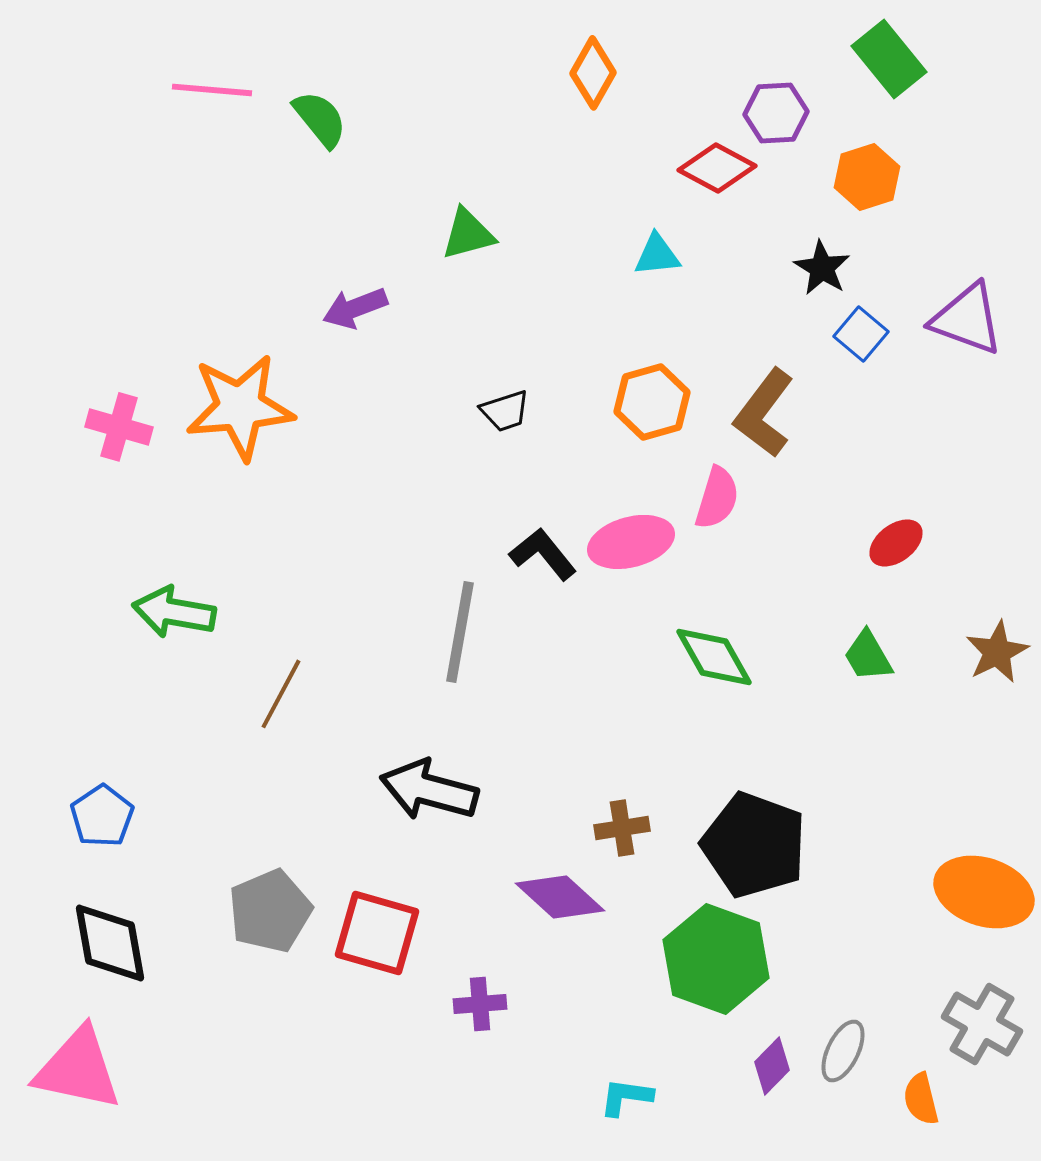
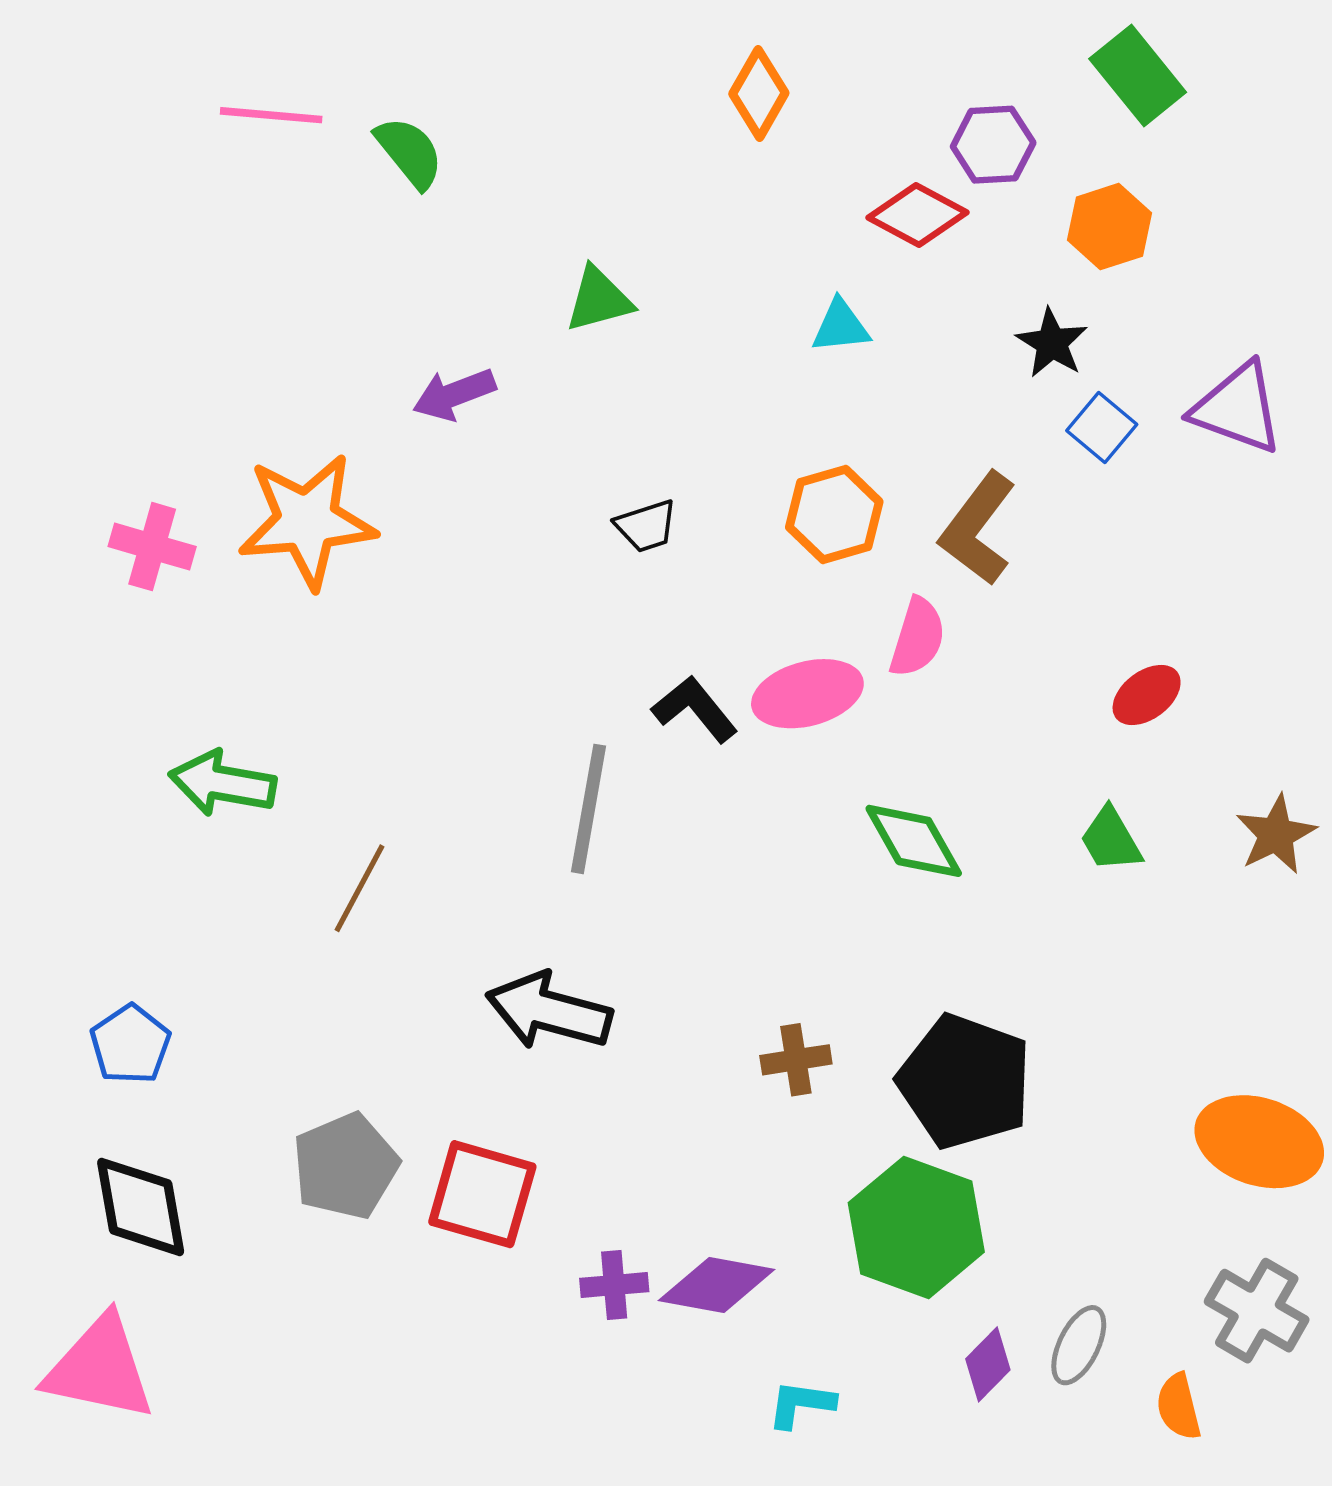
purple diamond: (560, 897) -> (717, 1285), moved, turned -32

